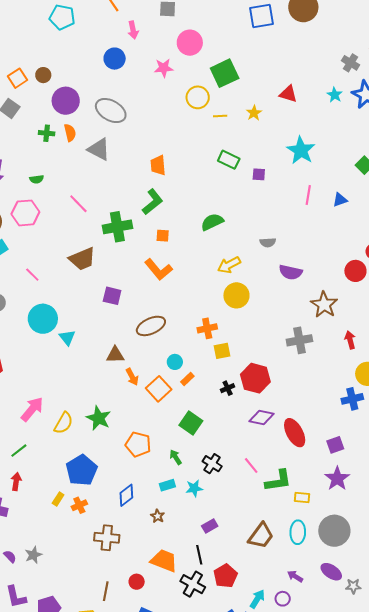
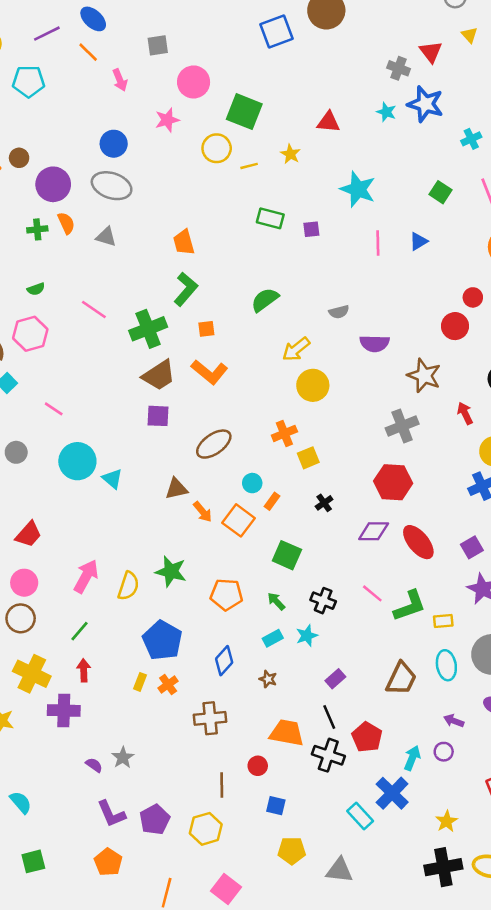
blue circle: (115, 59) -> (114, 144), moved
green square: (225, 73) -> (244, 112), turned -32
gray triangle: (99, 149) -> (106, 237), size x0.7
brown trapezoid: (82, 259) -> (159, 375), moved
red hexagon: (255, 378) -> (393, 482), moved

